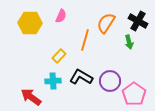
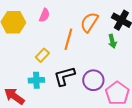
black L-shape: (81, 77) -> (64, 76), turned -45

